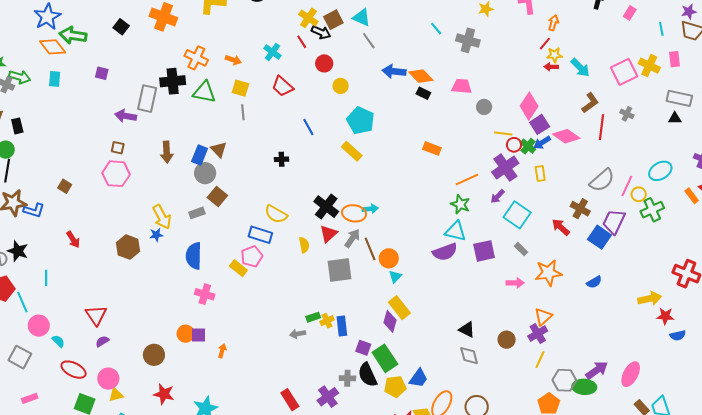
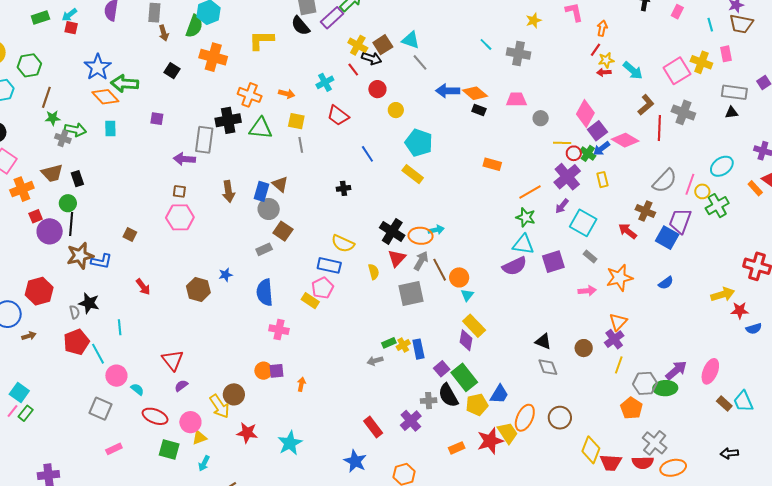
cyan cross: (272, 52) -> (325, 82), turned 30
gray cross: (627, 114) -> (683, 112), size x1.6
yellow arrow: (162, 217) -> (220, 406), moved
purple square: (363, 348) -> (442, 369), turned 35

